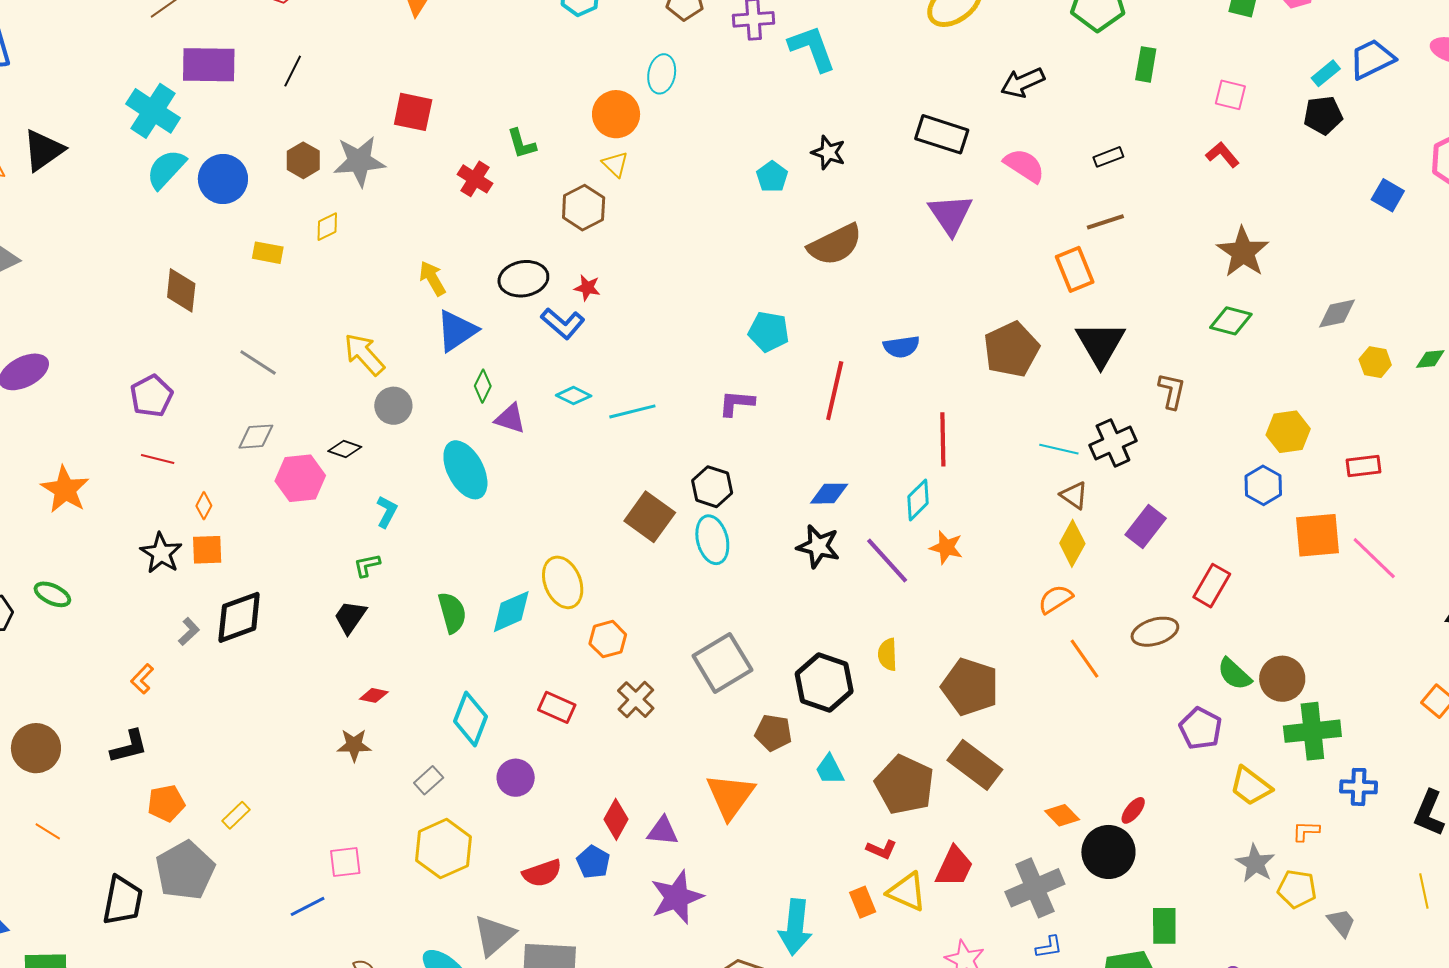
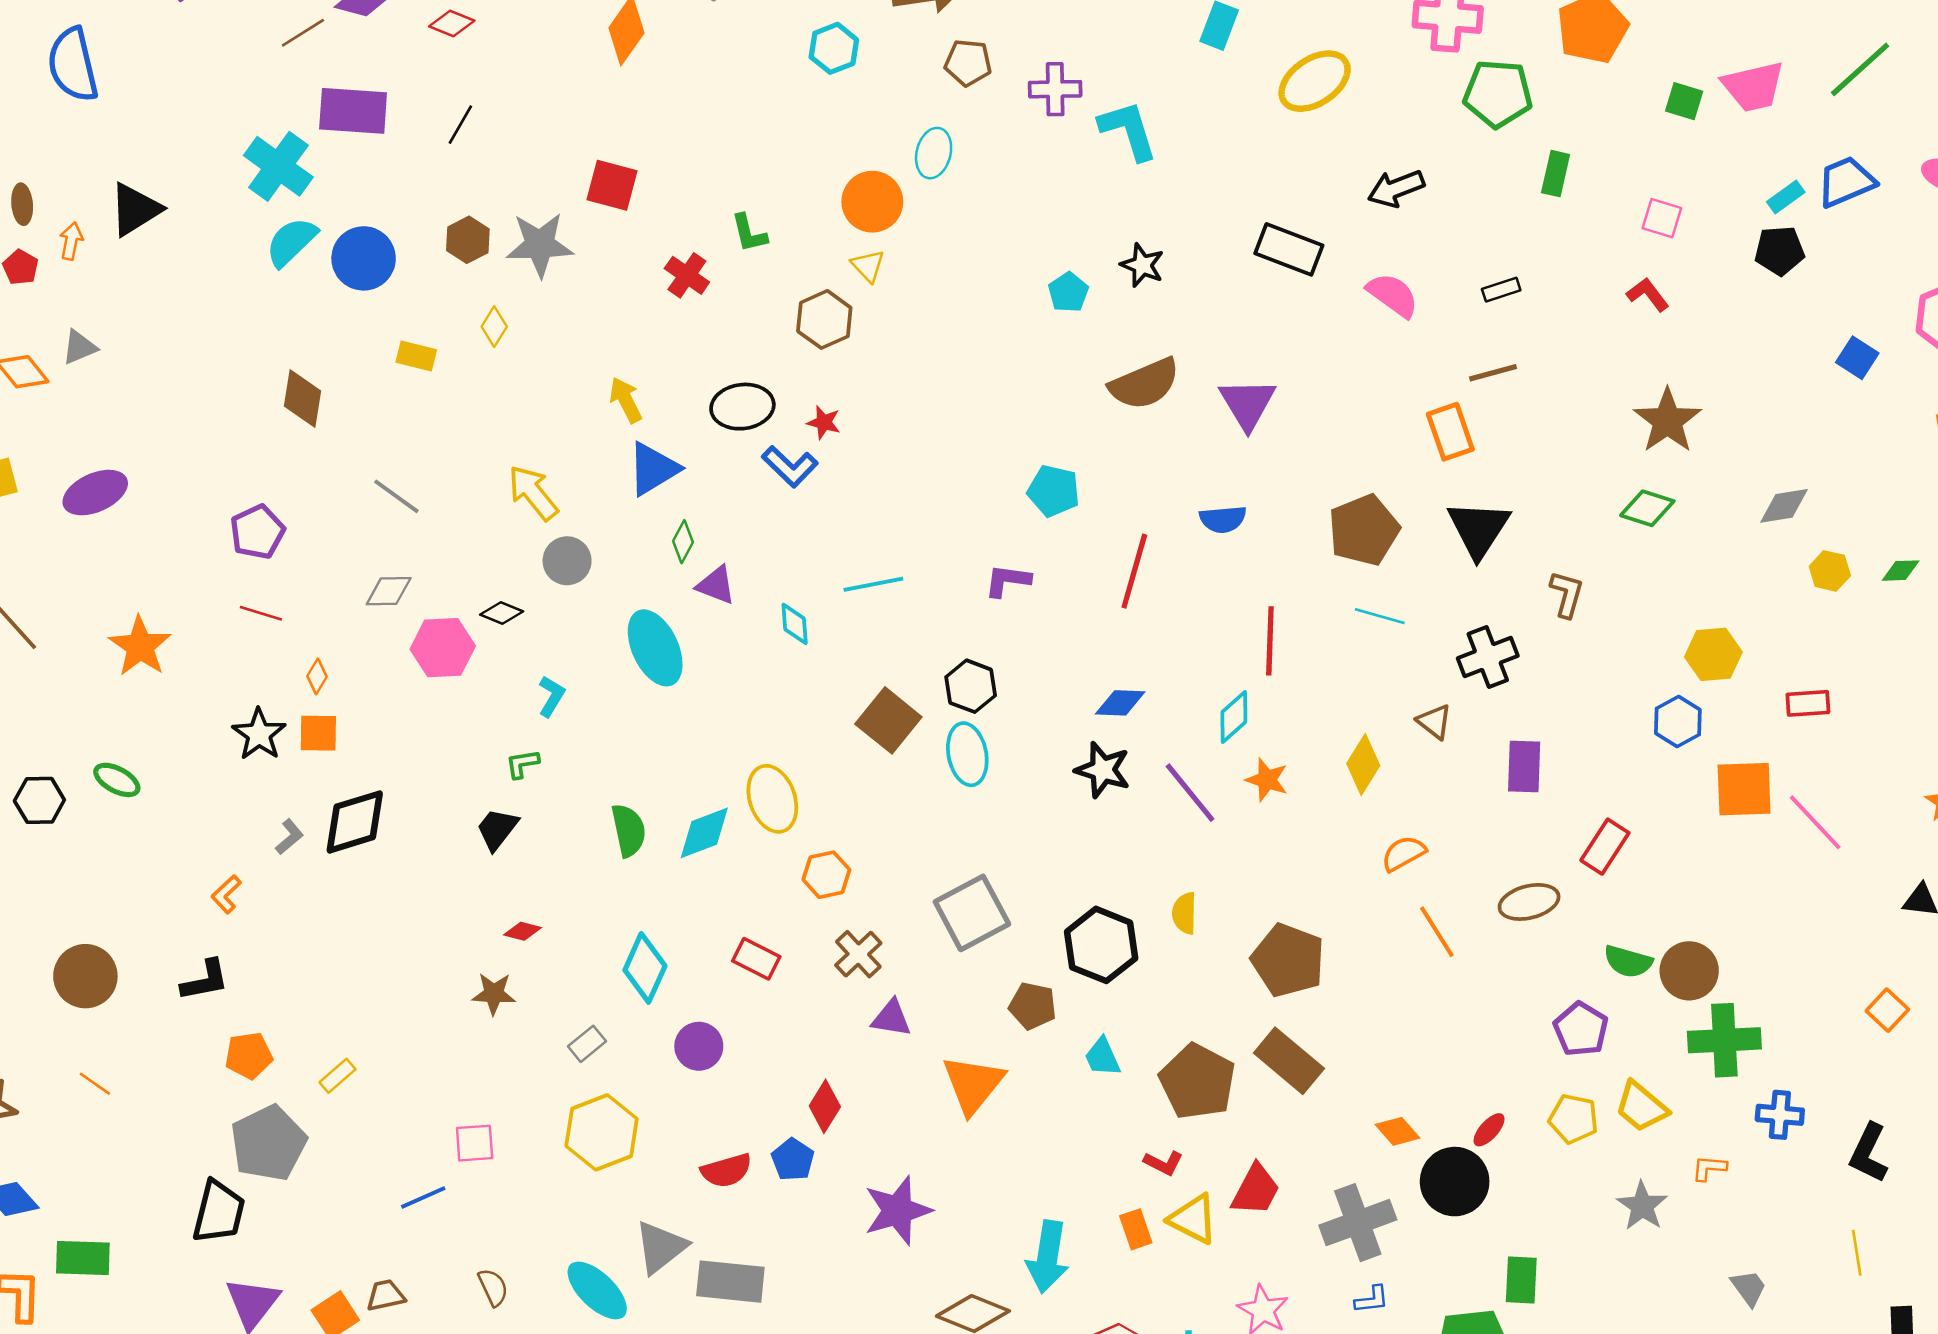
purple triangle: (950, 214) -> (1247, 404), moved
yellow diamond: (327, 227) -> (494, 327), turned -36
cyan diamond: (574, 396) -> (795, 624), moved, turned 56
cyan line: (1059, 449) -> (1380, 616), moved
purple rectangle: (1146, 527) -> (1524, 766), turned -39
yellow diamond: (1072, 543) -> (1363, 764), moved
green semicircle: (1234, 674) -> (1628, 962), turned -30
purple triangle: (663, 831) -> (891, 1018), moved
yellow pentagon: (1297, 889) -> (1573, 1119), moved
black trapezoid: (123, 901) -> (219, 1212), moved

